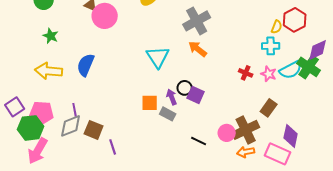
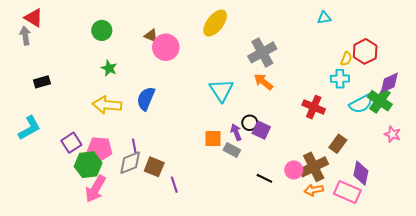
red cross: (246, 73) -> (314, 107), size x1.5
pink star: (269, 74) -> (392, 134), moved

